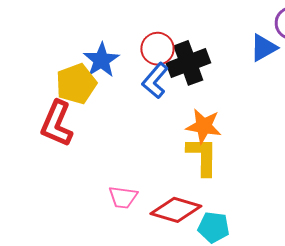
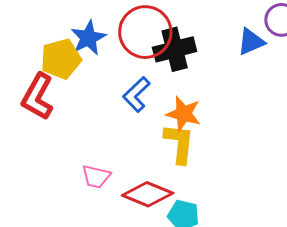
red circle: (157, 49) -> (145, 32), size x1.6
blue L-shape: (155, 81) -> (136, 94), moved

